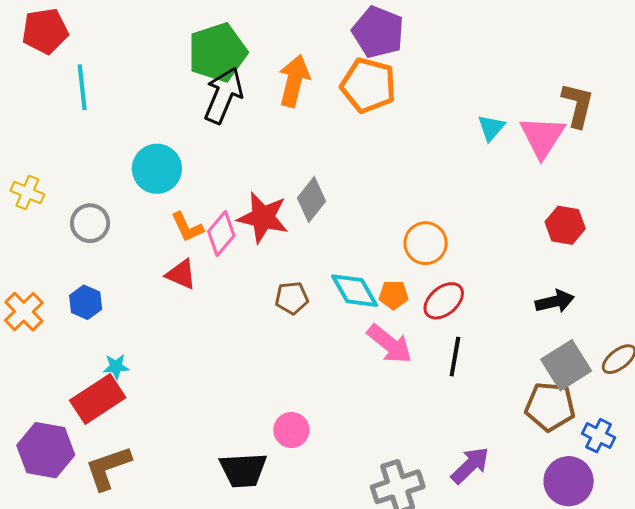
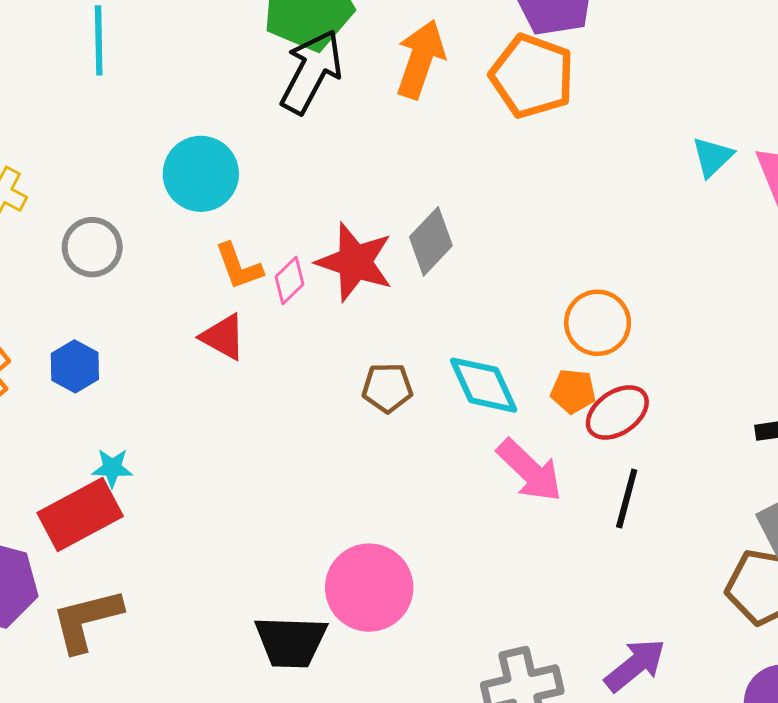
pink diamond: (221, 233) -> (290, 280), size x0.7
orange pentagon: (394, 295) -> (573, 391), moved
pink circle: (291, 430) -> (369, 588), size x1.6

